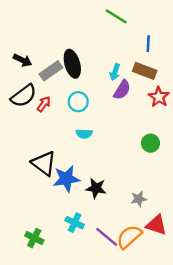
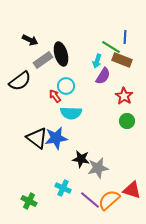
green line: (116, 16) -> (111, 47), moved
black arrow: (22, 60) -> (30, 40), moved
red star: (159, 97) -> (124, 96), moved
red arrow: (44, 104) -> (55, 96), moved, turned -72
cyan semicircle: (84, 134) -> (71, 113), size x1.5
blue star: (66, 179) -> (56, 138), moved
gray star: (139, 199) -> (98, 168), moved, size x1.5

